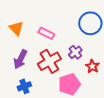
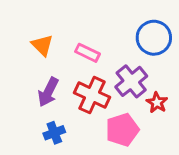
purple cross: (75, 52) -> (131, 81), size x1.5
red cross: (49, 61) -> (92, 95), turned -35

